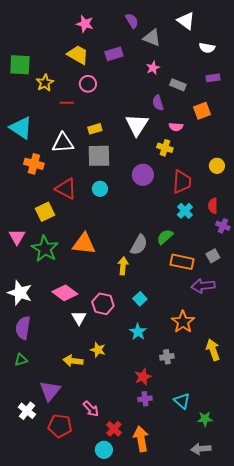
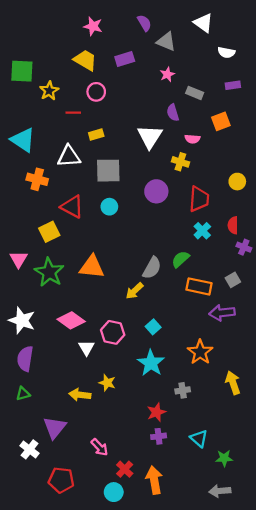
yellow rectangle: (95, 129) -> (96, 134), moved
yellow arrow: (123, 266) -> (134, 291), turned -138
cyan star: (138, 332) -> (151, 363), size x1.4
red pentagon: (60, 426) -> (61, 480), moved

